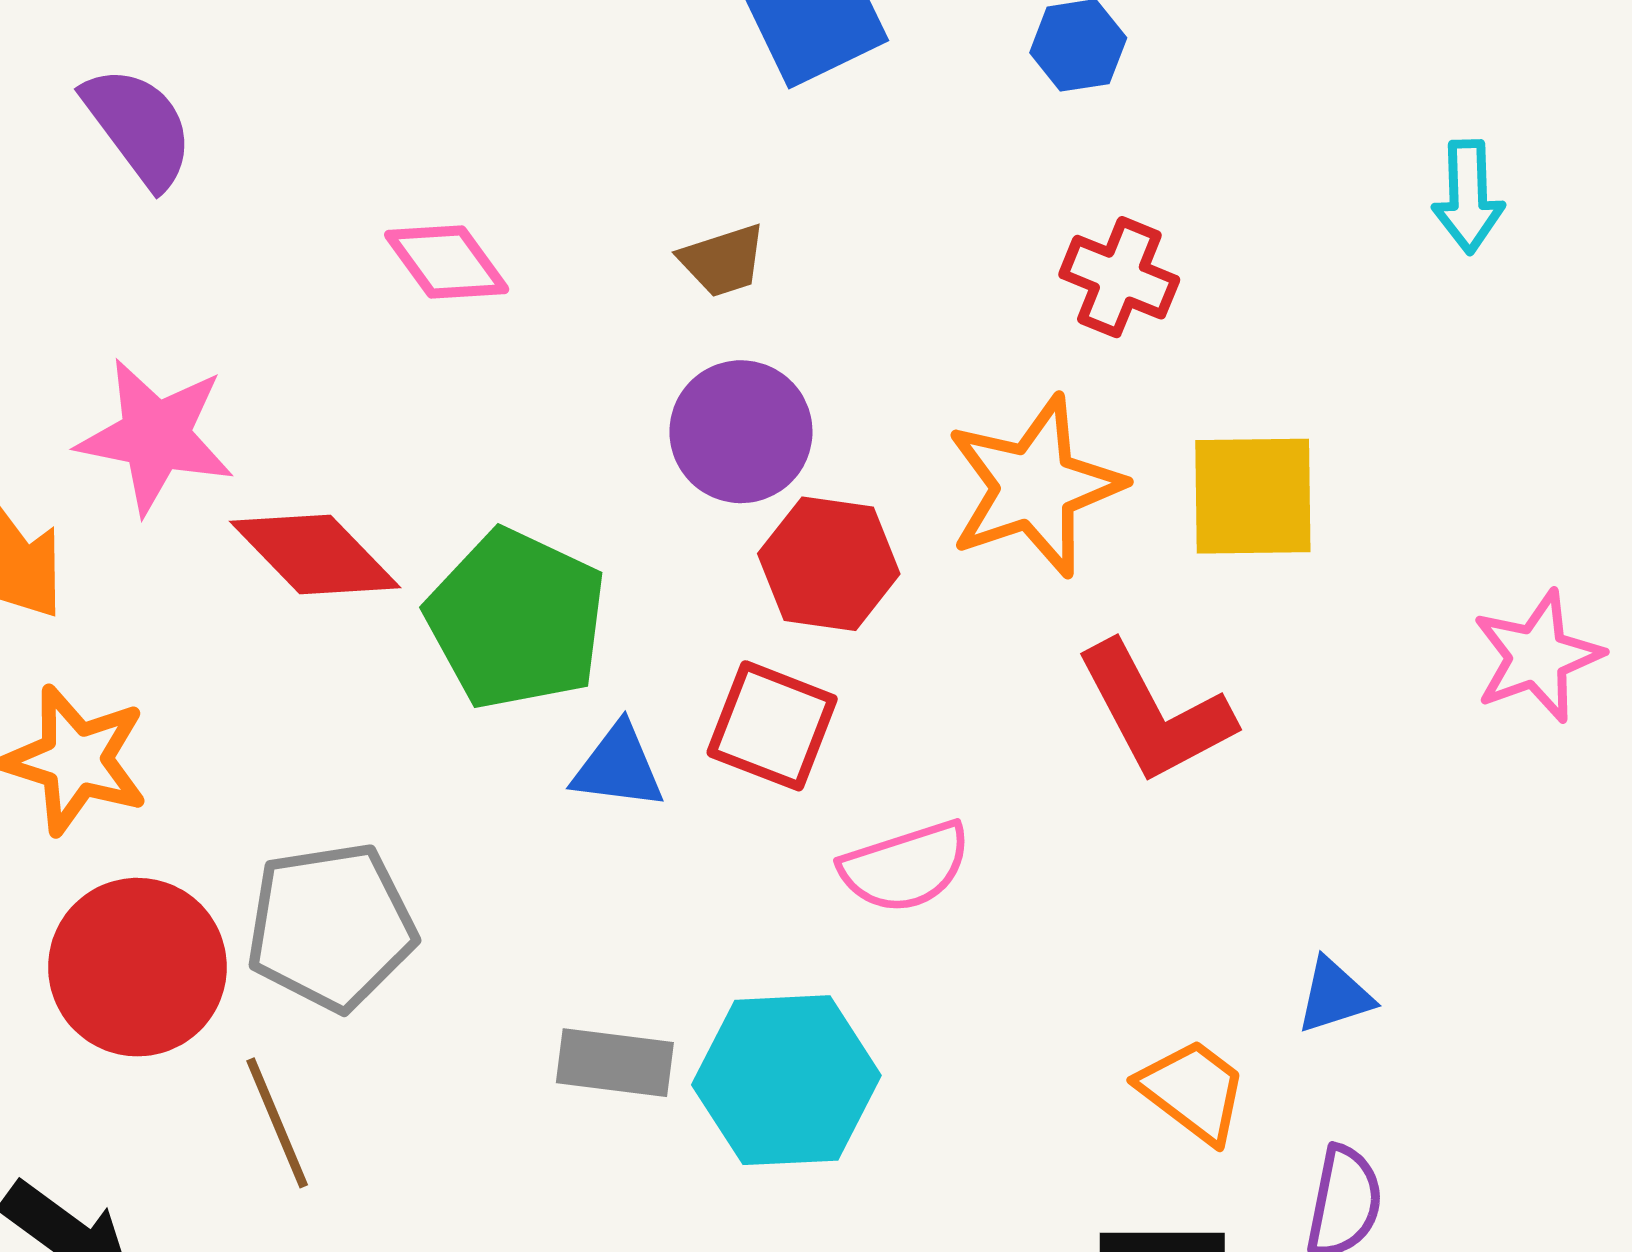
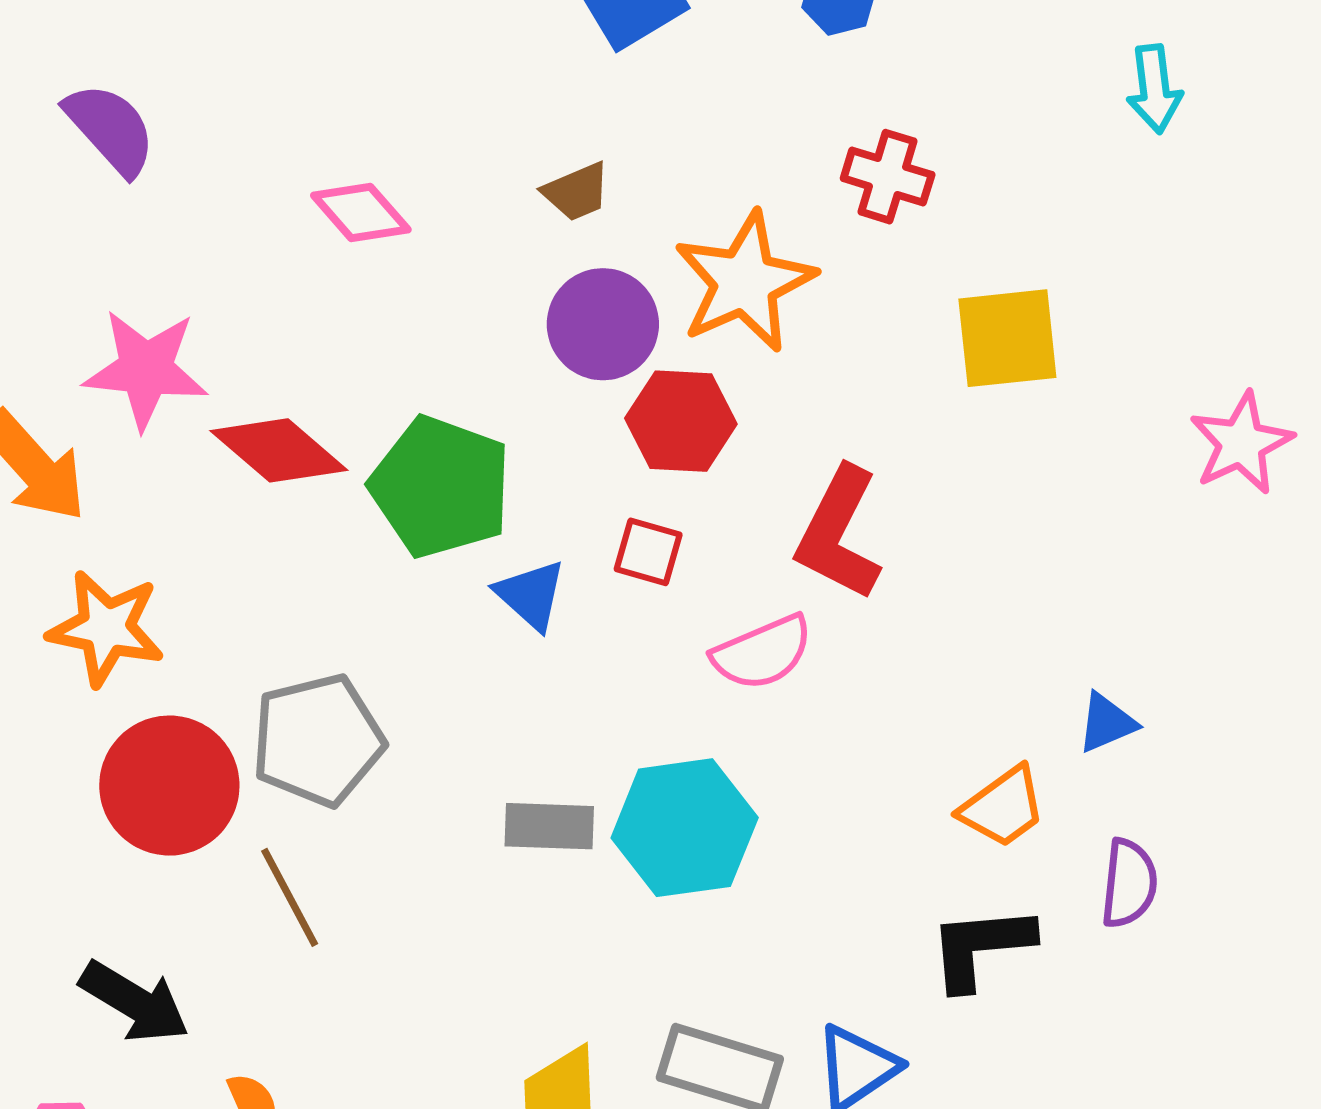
orange star: (1035, 486) -> (745, 282), moved
red L-shape: (1155, 713) -> (839, 533), moved, turned 60
red square: (772, 726) -> (648, 552), size x0.7
blue triangle: (618, 767) -> (531, 595), turned 40
orange trapezoid: (1193, 1091) -> (1003, 807), turned 112

